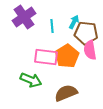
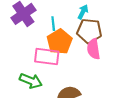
cyan arrow: (74, 22) -> (83, 12), moved
orange pentagon: (67, 56) -> (60, 42), moved

